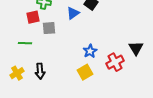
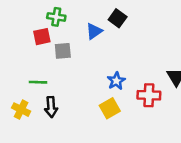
green line: (25, 43) -> (38, 82), moved
red cross: (115, 62) -> (149, 95), turned 30
yellow cross: (17, 73) -> (21, 110), turned -32

